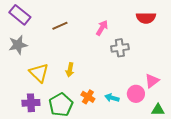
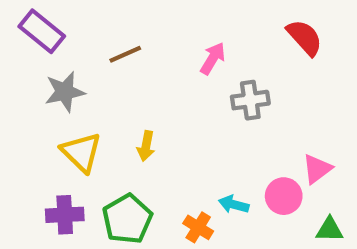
red semicircle: (146, 18) -> (305, 38), turned -132
gray star: (18, 45) -> (65, 92), moved
orange cross: (88, 97) -> (198, 227), moved

